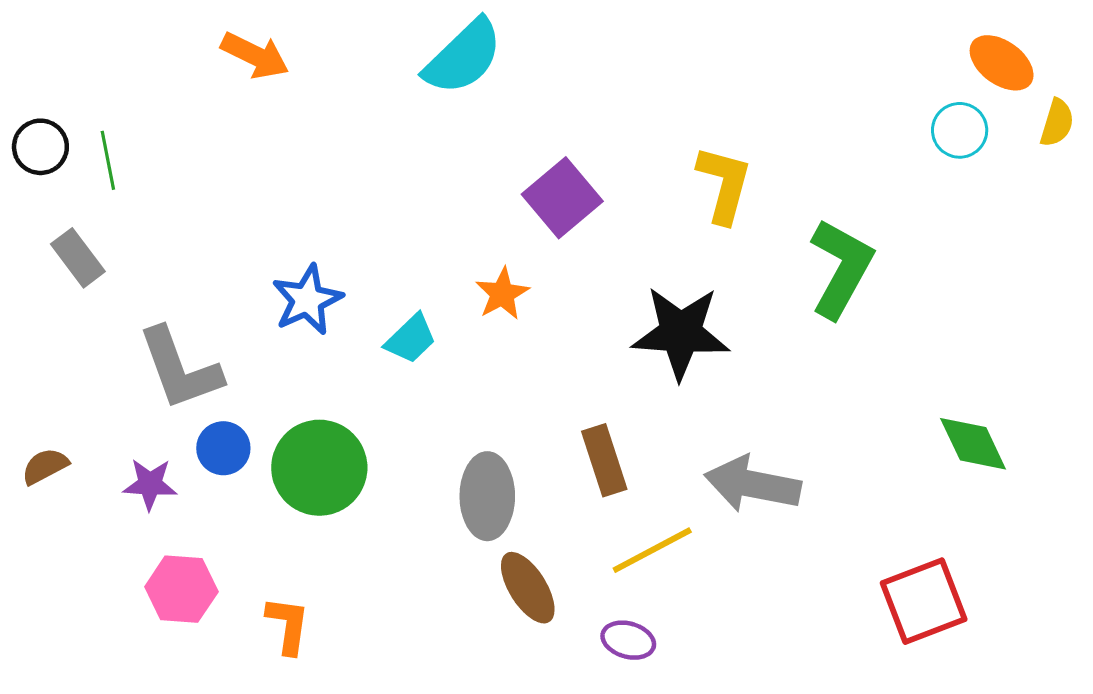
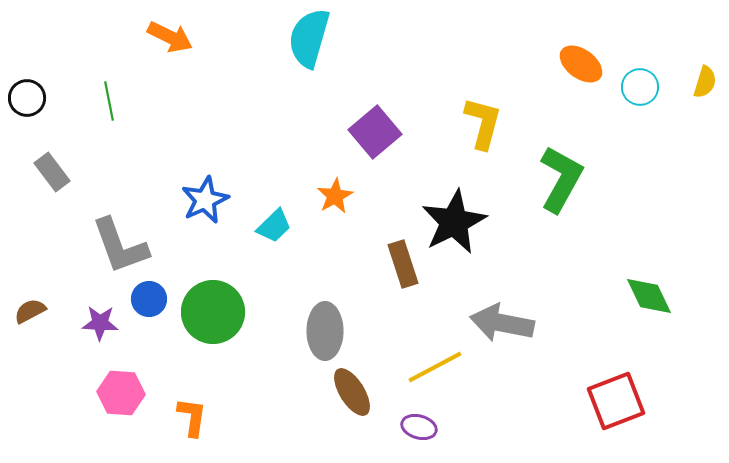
cyan semicircle: (463, 57) -> (309, 38), turned 150
orange ellipse: (1002, 63) -> (581, 64), moved
green line: (108, 160) -> (109, 101), moved
black star: (681, 333) -> (454, 222), turned -30
brown rectangle: (604, 460) -> (403, 264), moved

